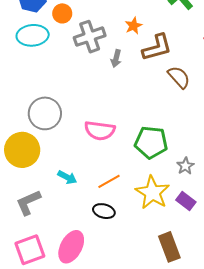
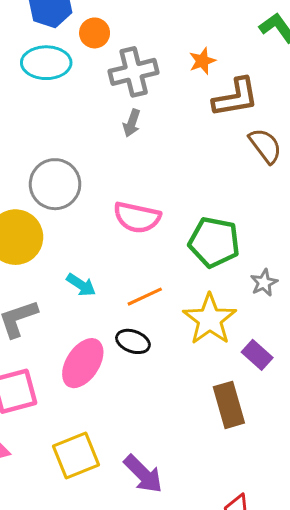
gray arrow: (116, 59) -> (132, 123), moved
purple rectangle: (186, 201) -> (257, 355), moved
pink ellipse: (71, 247) -> (83, 363), moved

